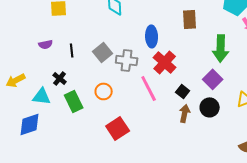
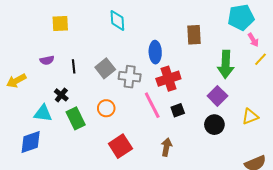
red cross: (165, 62) -> (168, 79), turned 30
yellow arrow: (16, 80) -> (16, 81), moved
black square: (183, 91) -> (178, 110), moved, turned 32
brown arrow: (185, 113) -> (166, 147), moved

